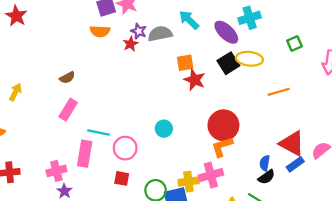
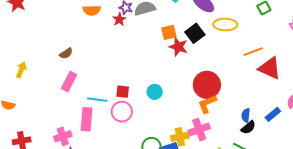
black square: (228, 63) -> (195, 33), moved
red triangle: (292, 143) -> (270, 68), moved
red square: (122, 178) -> (123, 92), moved

